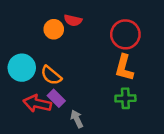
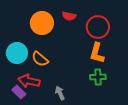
red semicircle: (73, 20) -> (69, 16), moved
orange circle: (54, 29) -> (42, 23), size x1.5
purple rectangle: (56, 98) -> (19, 92), moved

